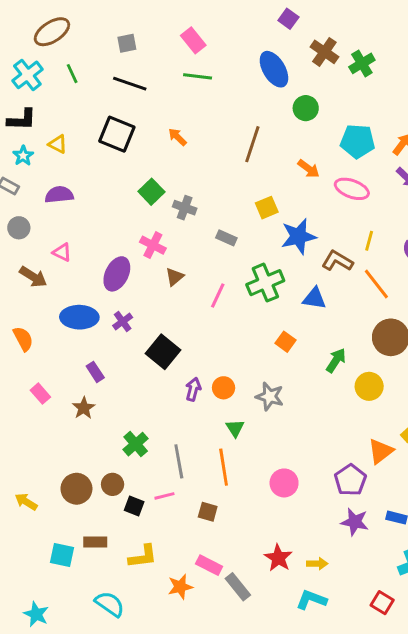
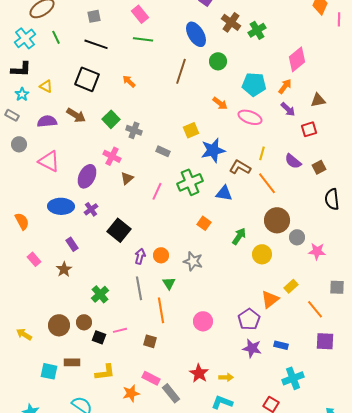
brown line: (252, 144) -> (181, 71), moved
pink triangle: (62, 252) -> (49, 161), size x1.6
brown arrow: (33, 277) -> (76, 115), moved
gray line: (179, 461) -> (139, 288), moved

